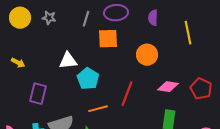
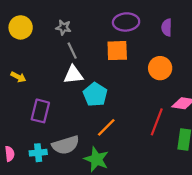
gray star: (49, 18) -> (63, 27), moved
gray line: (86, 19) -> (72, 51), moved, turned -42
red line: (127, 94) -> (157, 122), moved
orange line: (98, 109) -> (106, 127), turned -30

